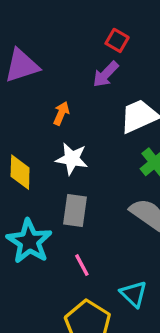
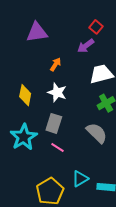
pink line: (82, 265) -> (58, 147), moved, turned -40
cyan triangle: (134, 294) -> (80, 179), turned 36

